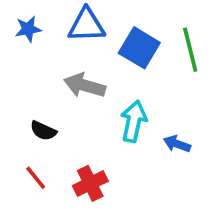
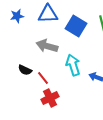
cyan arrow: (134, 121) -> (73, 65), turned -30
red line: (36, 178) -> (43, 78), moved

